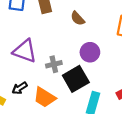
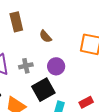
gray cross: (54, 64) -> (26, 66), moved

